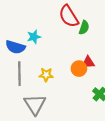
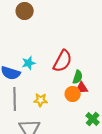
red semicircle: (69, 16) -> (63, 61), moved, turned -120
green semicircle: (84, 28) -> (78, 77), moved

